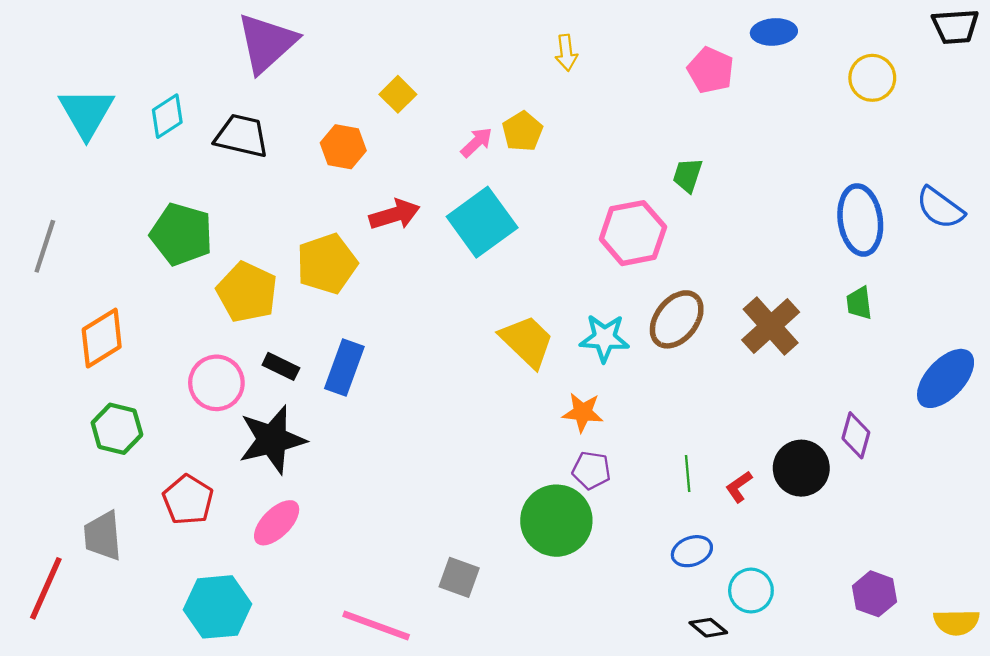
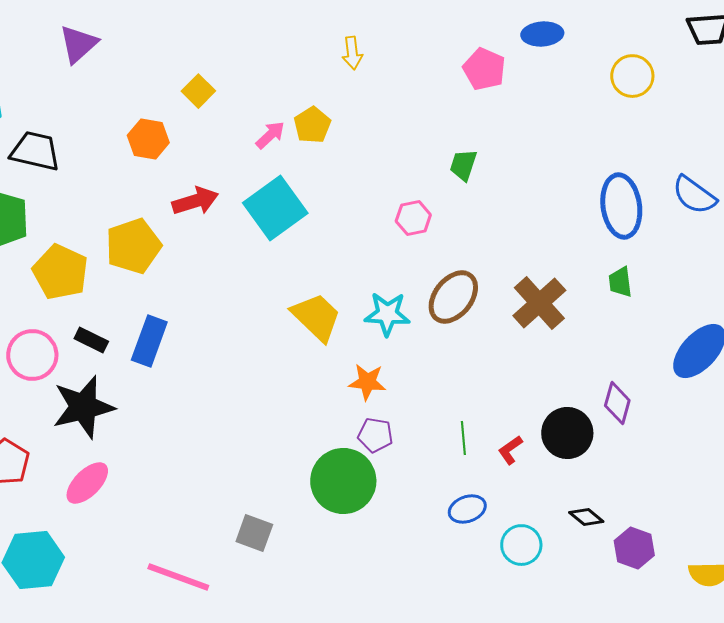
purple triangle: (267, 43) -> (78, 44), size x0.7
black trapezoid: (242, 136) -> (35, 151), moved
pink hexagon: (633, 233) -> (413, 218), size x0.6
black diamond: (708, 628) -> (586, 517), moved

